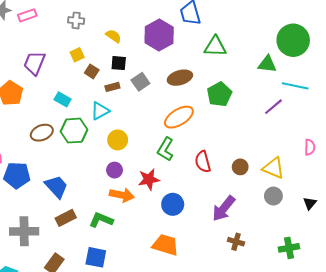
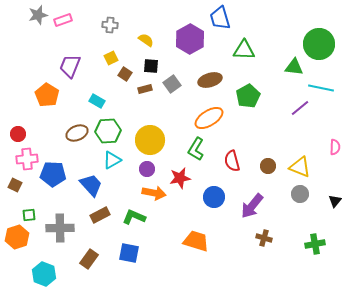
cyan triangle: (100, 111) -> (112, 160), moved
yellow circle: (118, 140) -> (150, 140), size x1.5
blue circle: (173, 204) -> (214, 197), moved

